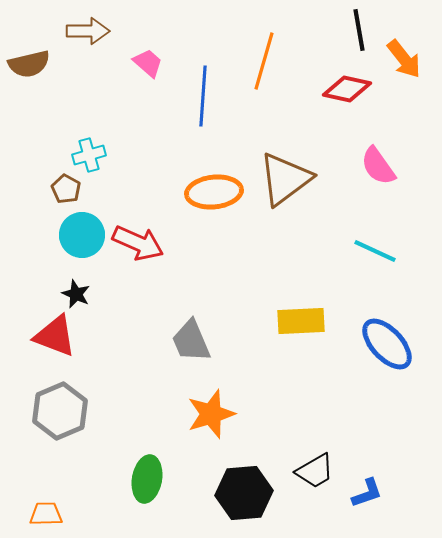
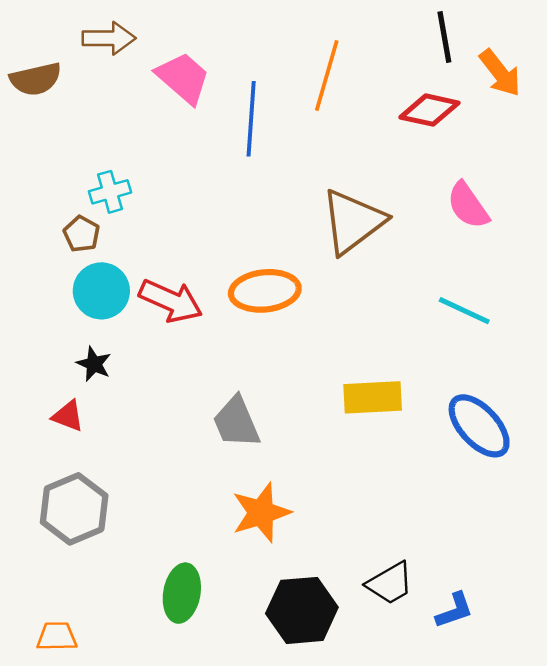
pink trapezoid: (148, 63) -> (183, 78), size x1.5
orange ellipse: (214, 192) -> (265, 291), moved
red triangle: (55, 336) -> (68, 416), size x0.6

